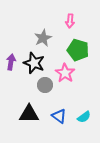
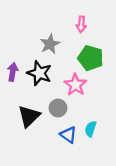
gray circle: (45, 85) -> (58, 108), moved
black triangle: (29, 114) -> (29, 116), moved, turned -45
cyan semicircle: (84, 117) -> (91, 129), moved, turned 144

